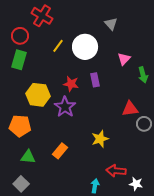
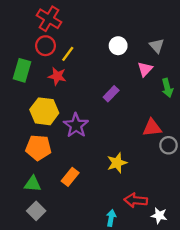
gray triangle: (111, 24) -> (157, 46), moved
red circle: (20, 36) -> (45, 46), moved
white circle: (85, 47) -> (118, 46), moved, size x0.6
purple rectangle: (95, 80) -> (111, 94), turned 56
red star: (71, 84) -> (57, 76), moved
orange pentagon: (20, 126) -> (38, 148), moved
gray square: (21, 184) -> (36, 211), moved

